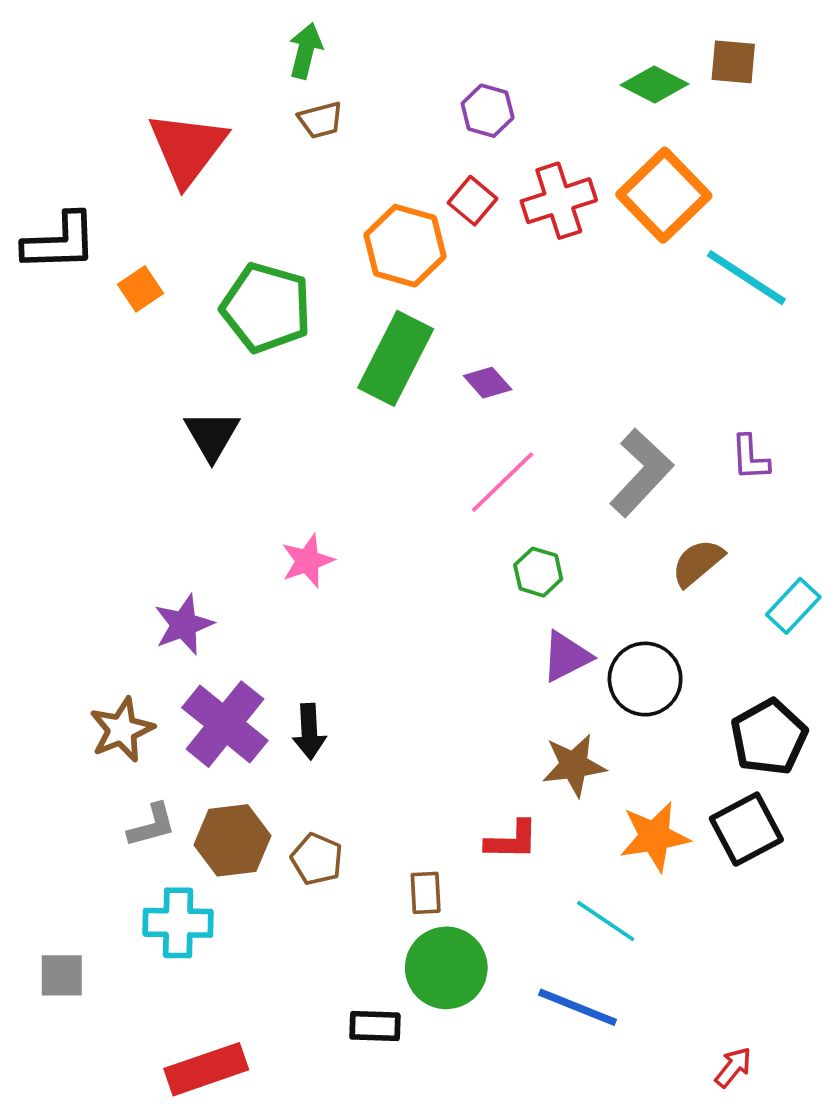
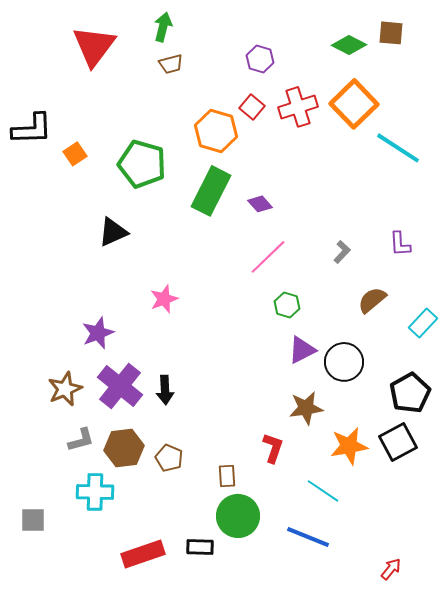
red triangle: (187, 148) -> (94, 46), moved
black triangle: (212, 435) -> (113, 232), turned 36
gray L-shape: (641, 473) -> (342, 252), size x0.5
red L-shape: (512, 840) -> (273, 448), turned -72
red rectangle: (206, 1069) -> (143, 554), moved

